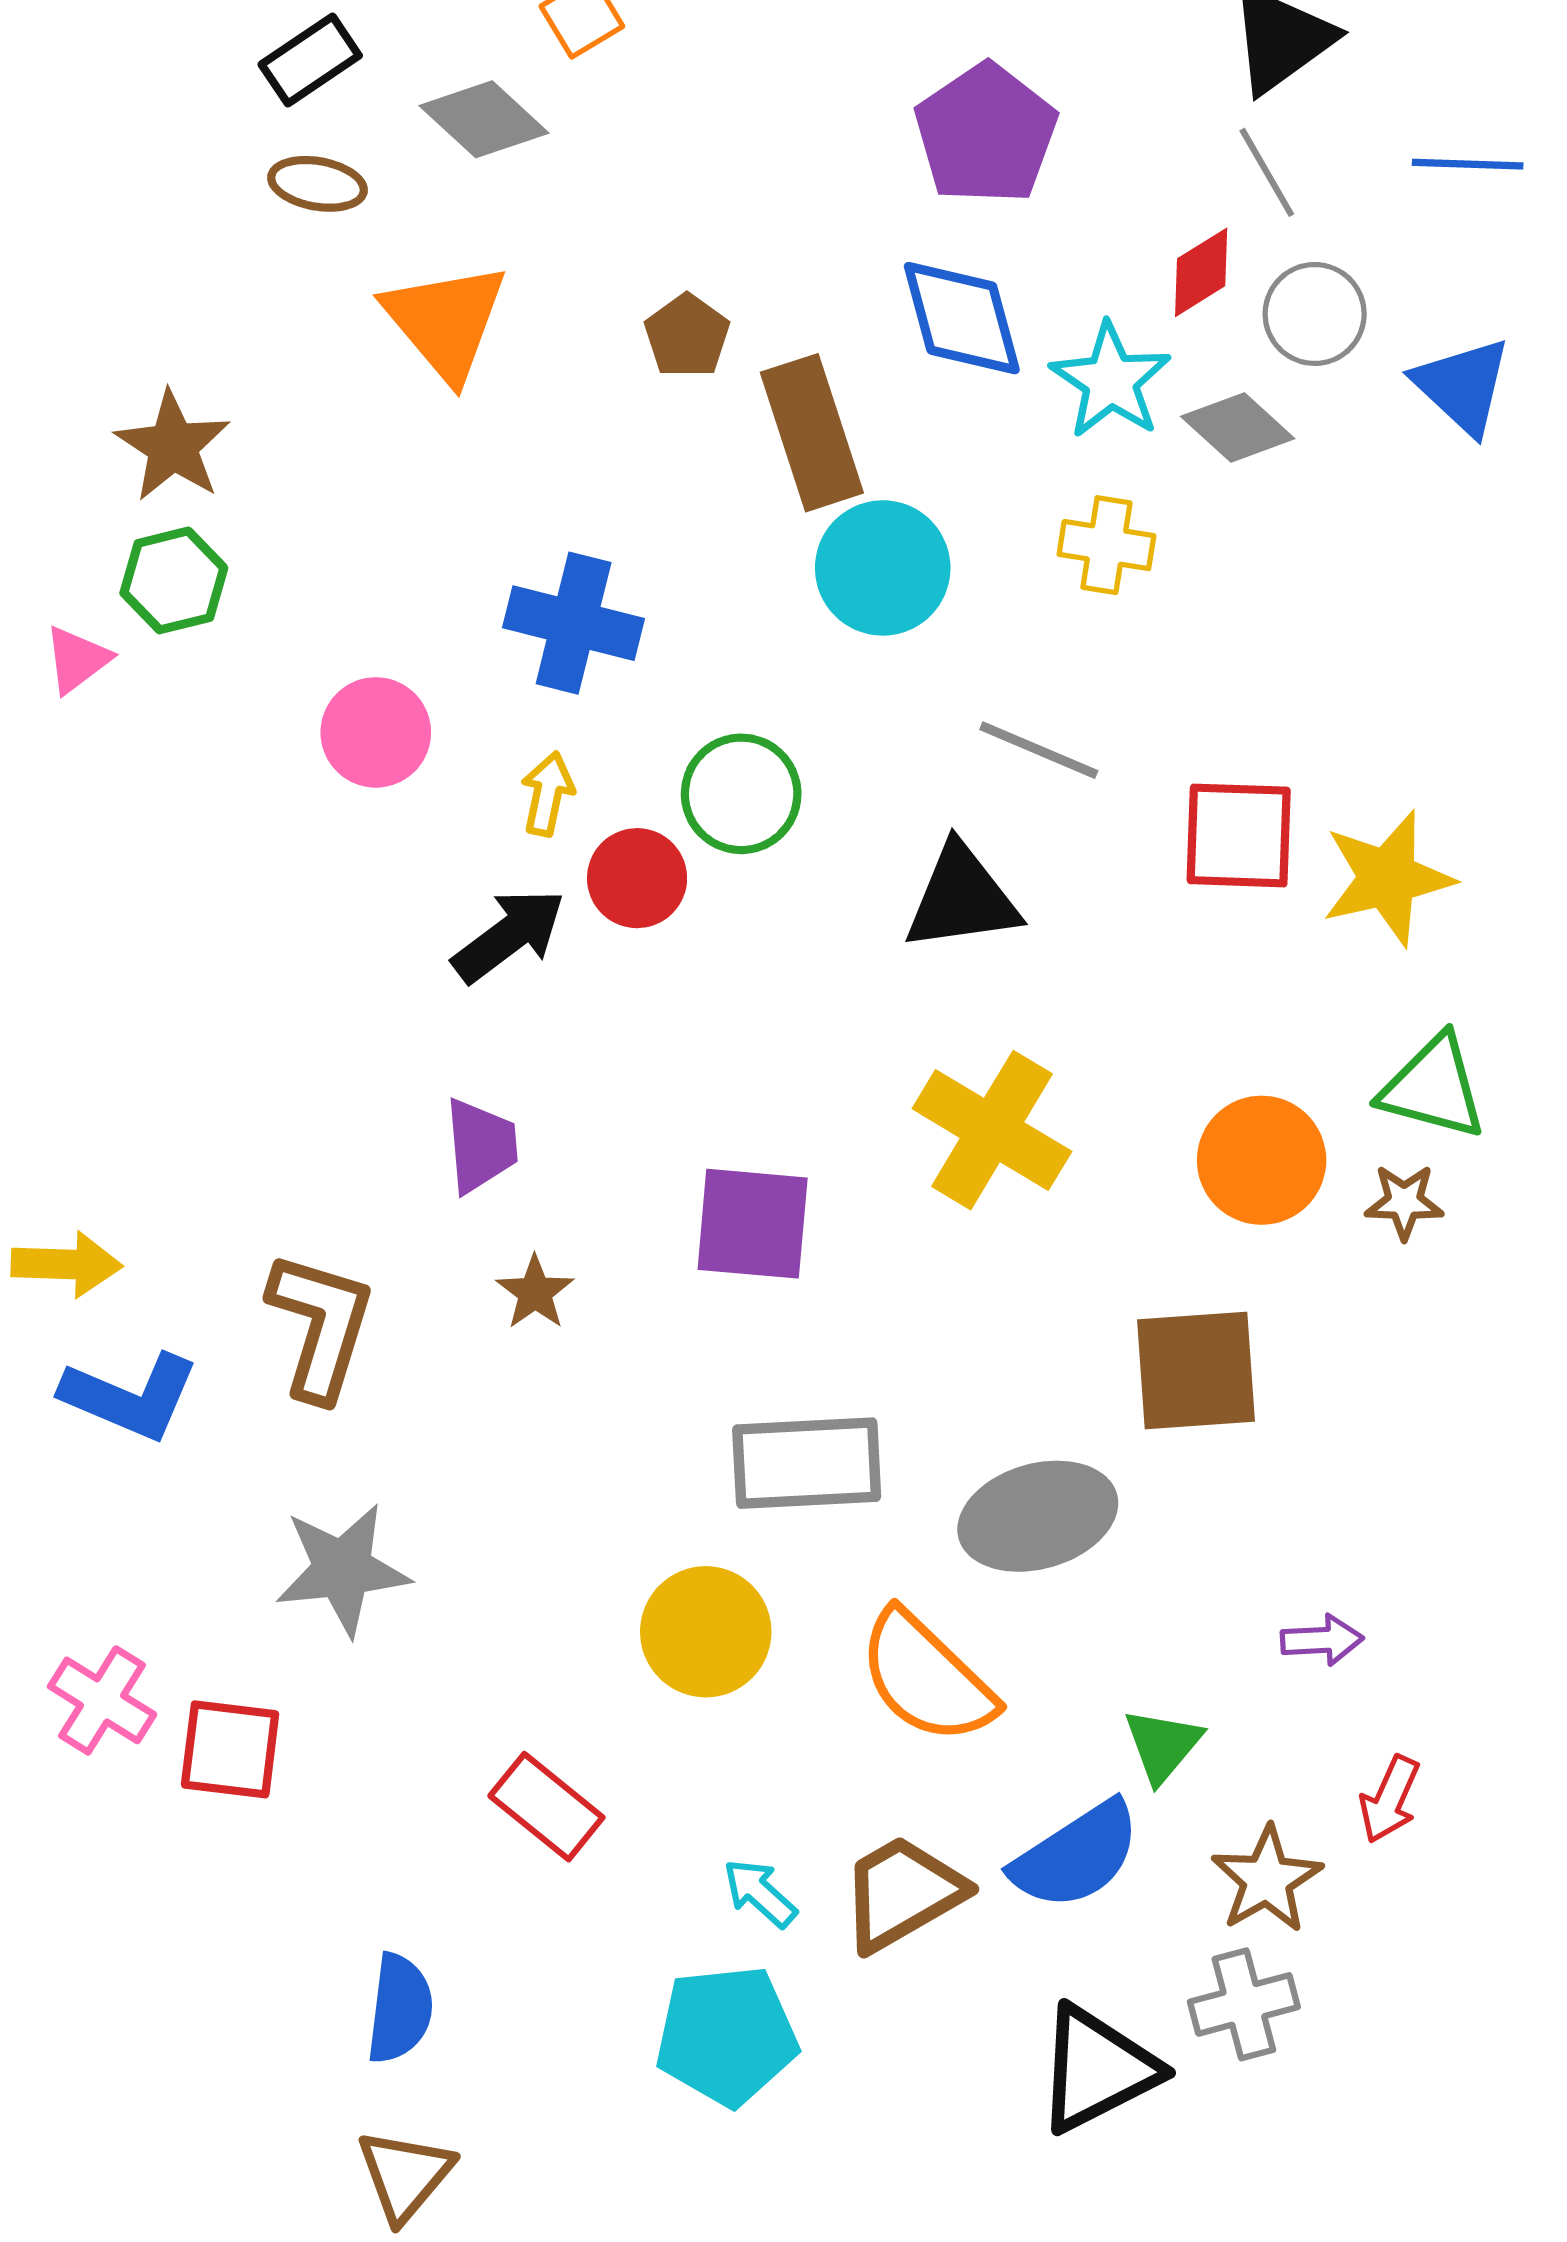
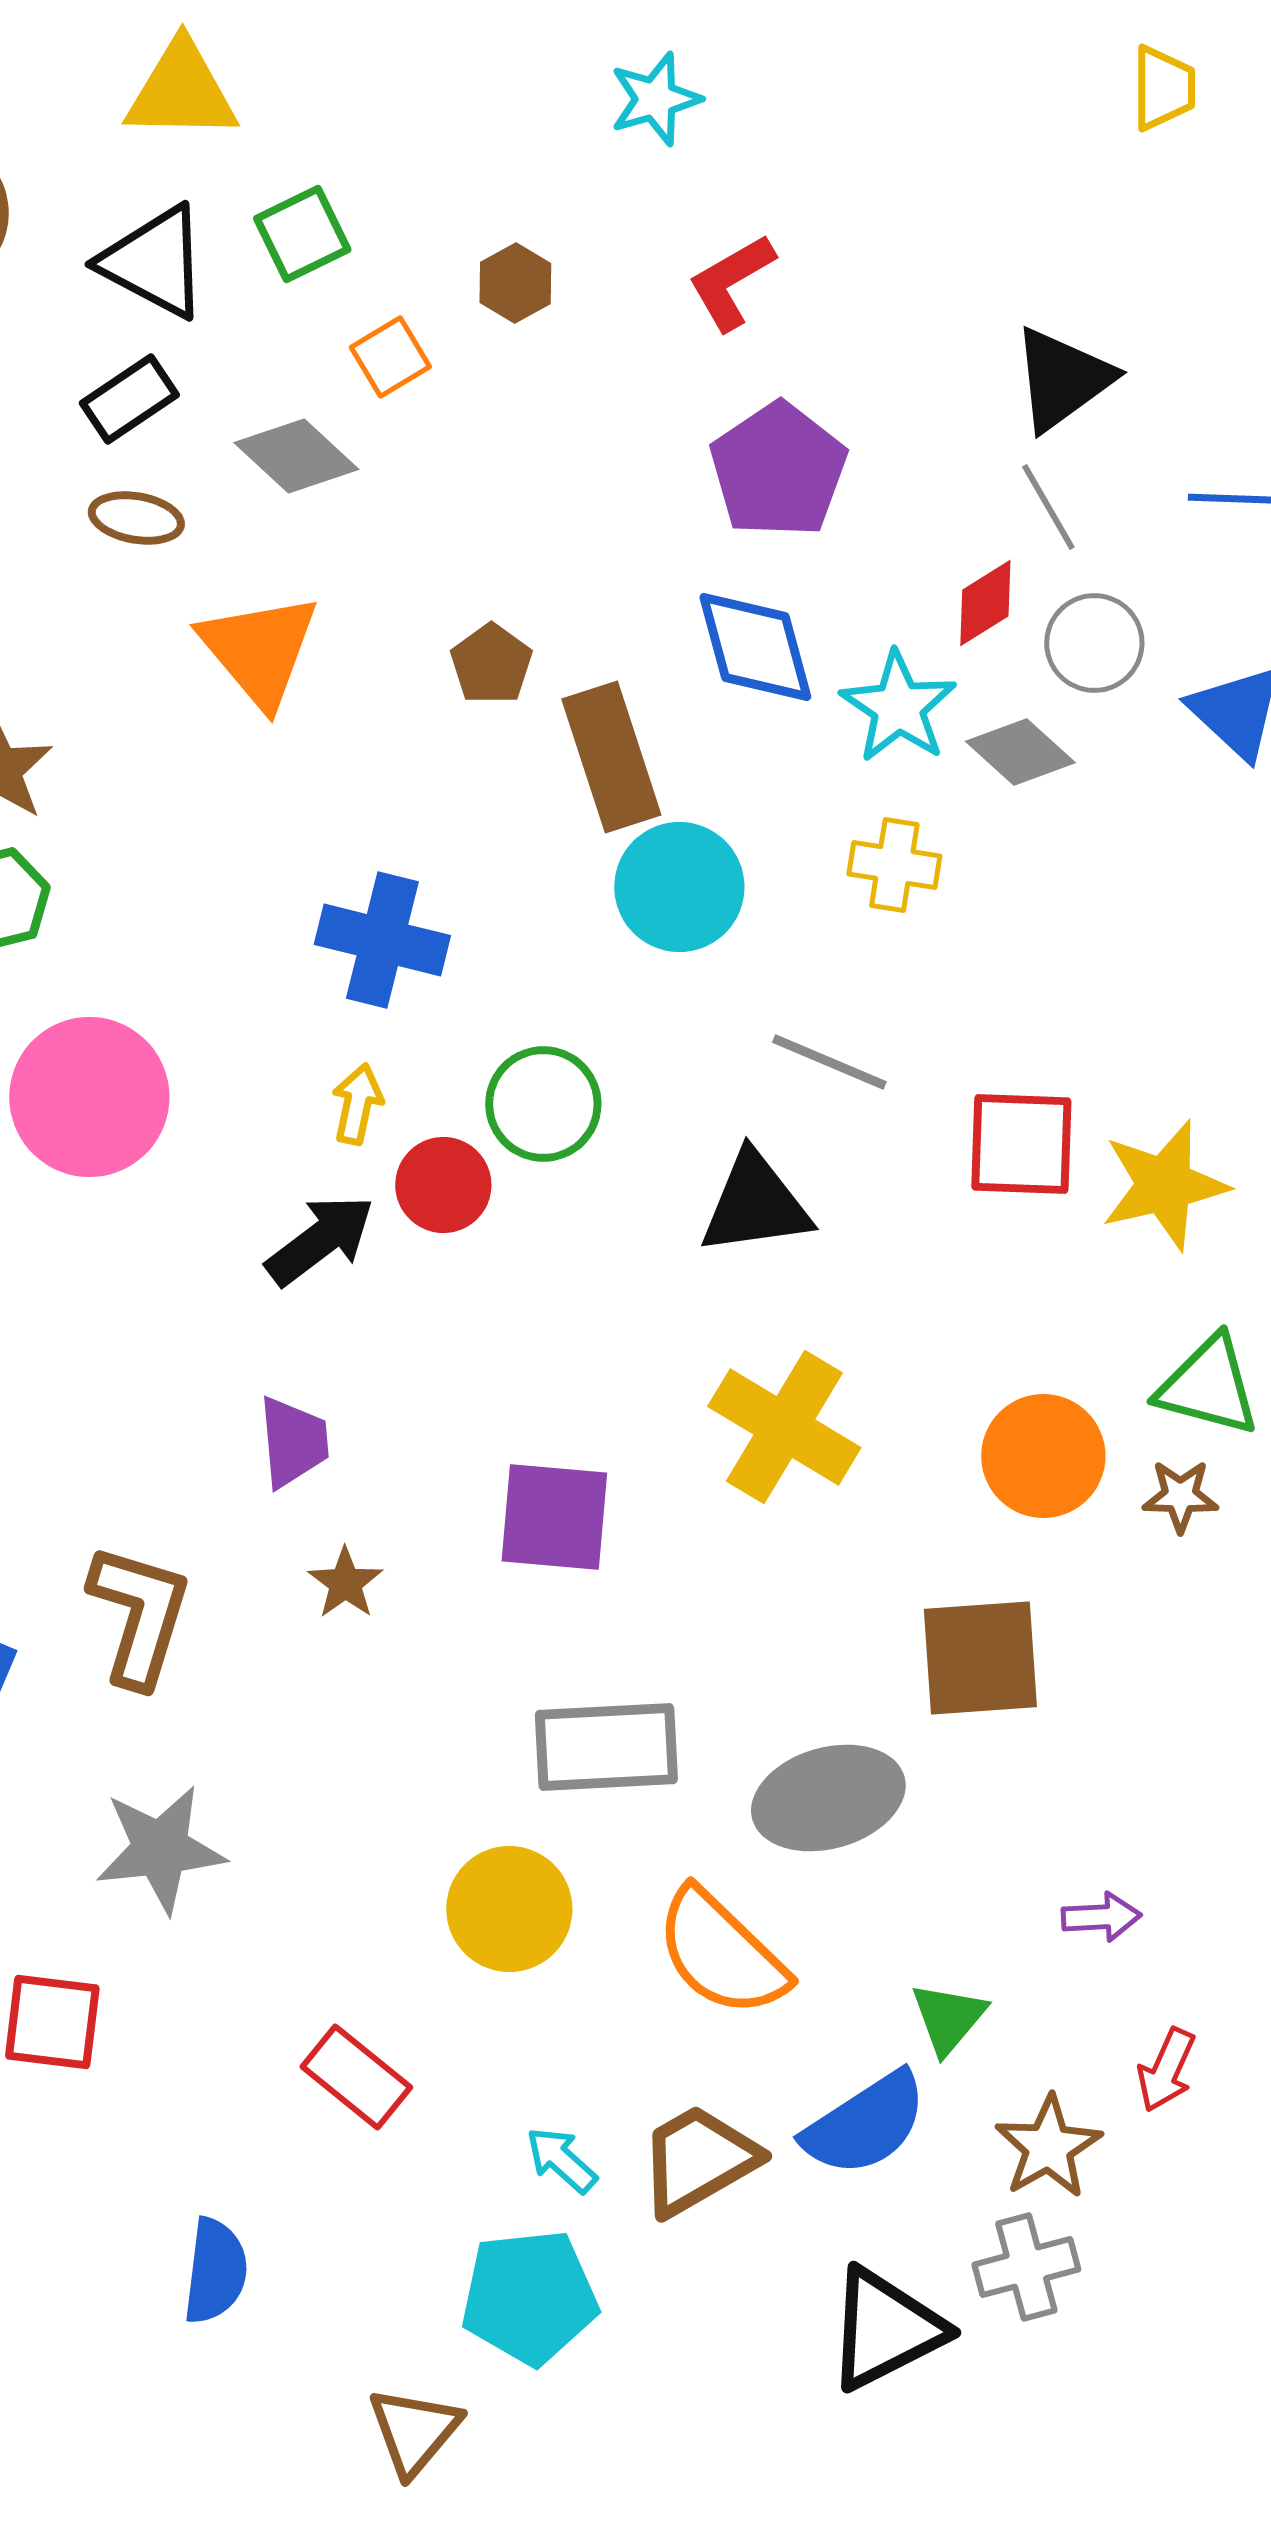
pink circle: (376, 732) -> (89, 1097), moved, size x1.5
brown triangle: (405, 2175) -> (414, 2431), moved

